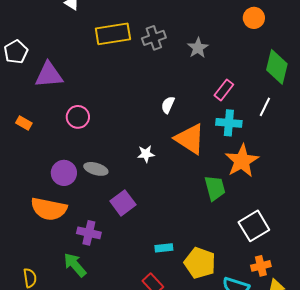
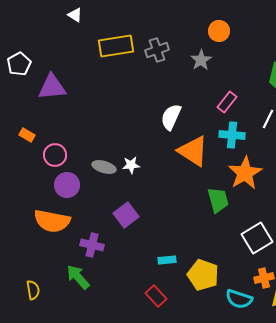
orange circle: (254, 18) -> (219, 31), moved
white semicircle: (168, 105) -> (171, 117), size x1.5
pink circle: (78, 117) -> (55, 155), moved
white star: (146, 154) -> (131, 165), moved
gray ellipse: (96, 169) -> (104, 167), moved

